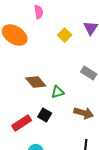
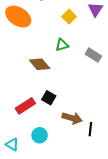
green triangle: (58, 92) -> (62, 45), moved
brown arrow: (84, 113) -> (72, 118), moved

